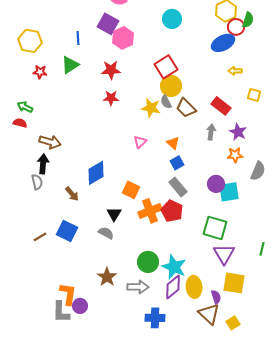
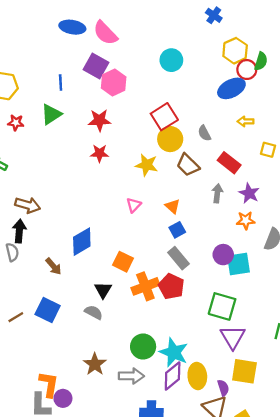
gray semicircle: (166, 102) -> (204, 133), moved

